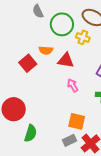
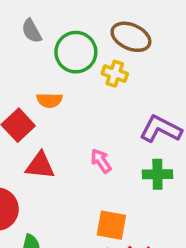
red triangle: (66, 60) -> (40, 166), moved

